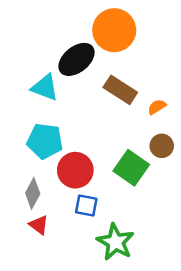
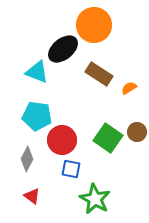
brown circle: (162, 146) -> (137, 132), moved
red triangle: (39, 225) -> (32, 196), moved

